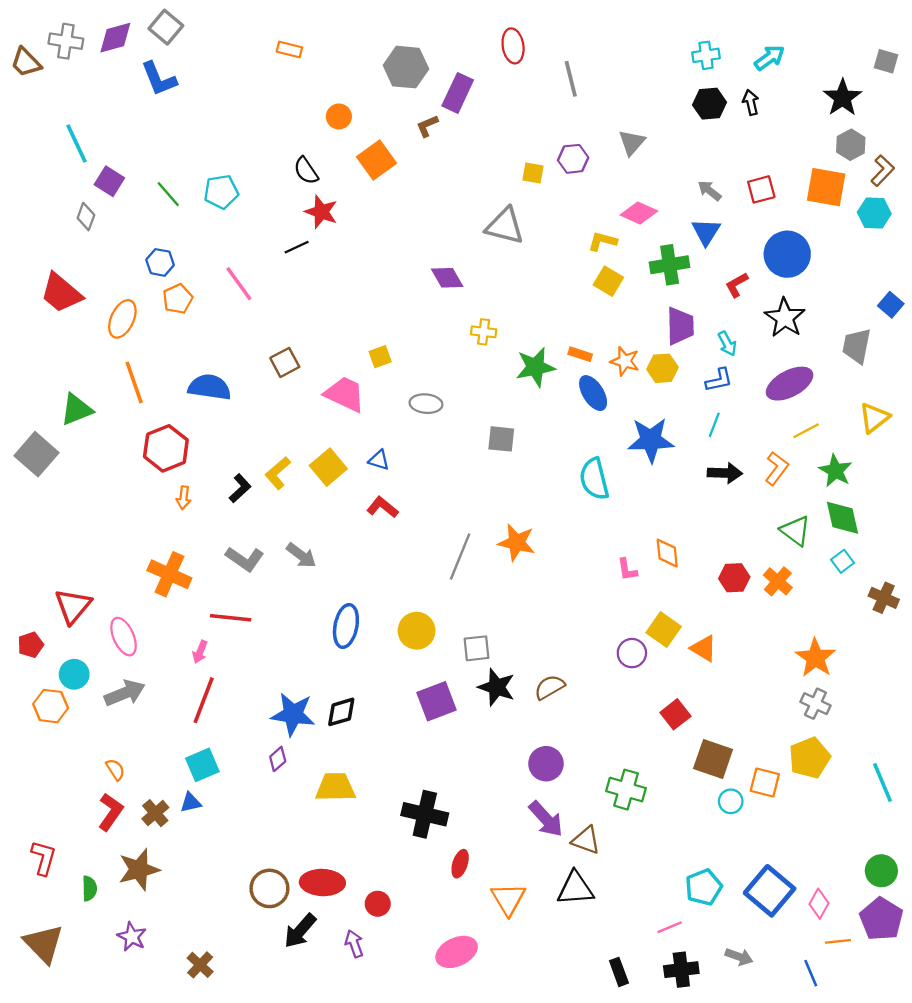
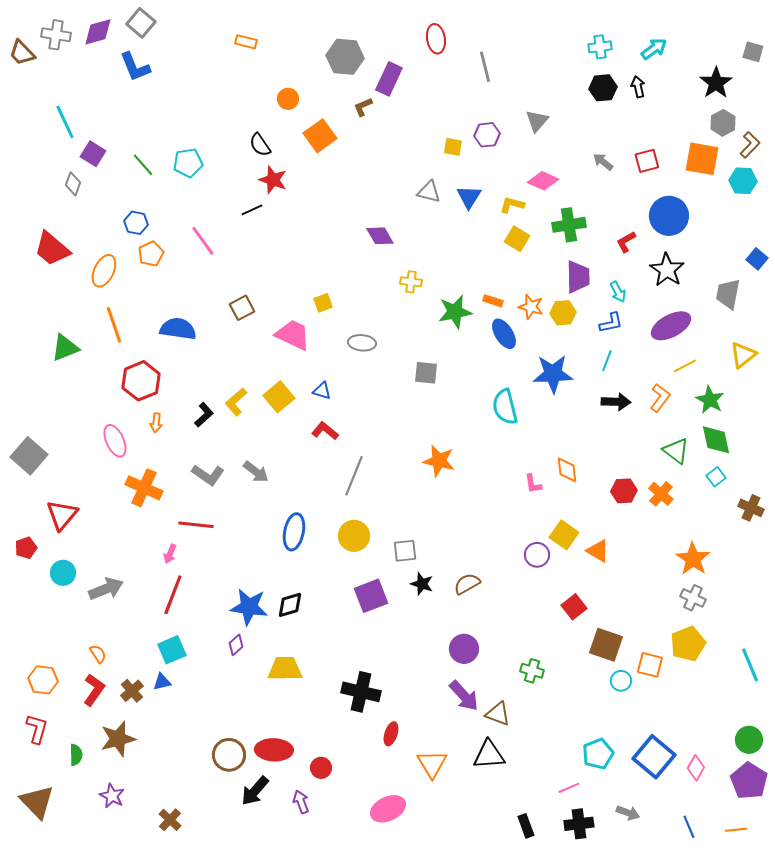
gray triangle: (505, 226) -> (429, 192), size x0.7
blue triangle: (706, 232) -> (469, 197), moved
gray square: (36, 454) -> (29, 456), moved
gray line: (460, 557) -> (354, 476), moved
pink ellipse: (124, 637) -> (115, 441), moved
black star: (497, 687) -> (422, 584), size x0.7
orange hexagon: (51, 706) -> (43, 680), moved
green cross: (626, 790) -> (532, 671), size x0.7
orange line: (838, 941) -> (736, 830), moved

